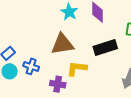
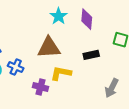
black rectangle: (105, 48) -> (91, 55), size x0.7

